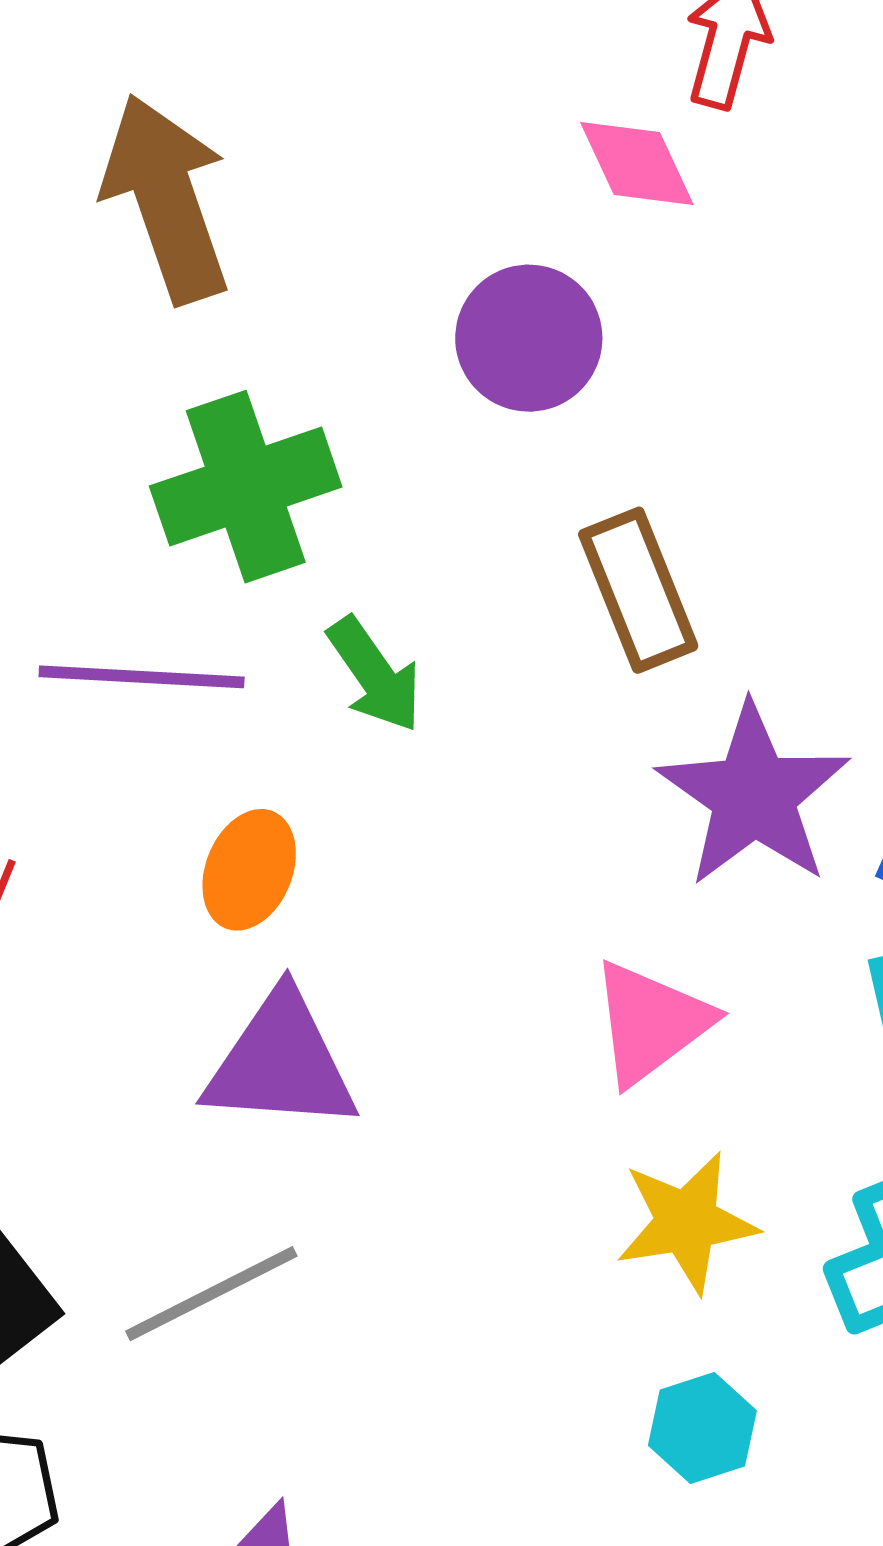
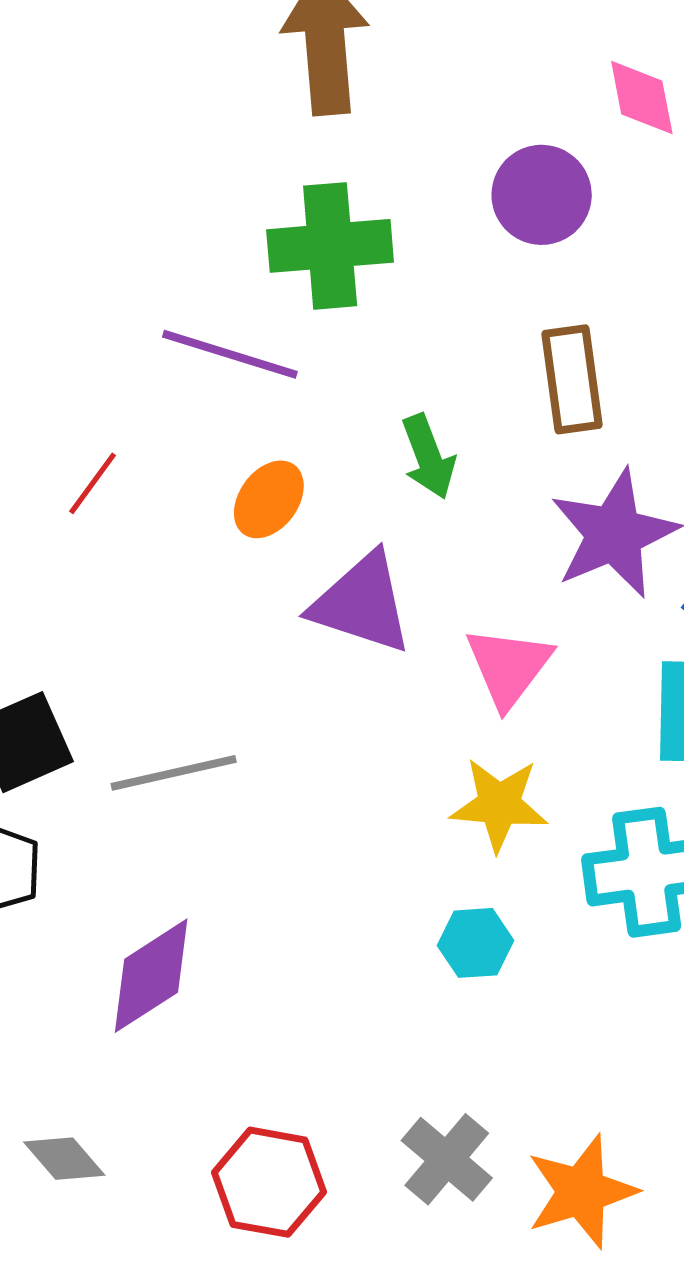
green arrow: (375, 675) -> (428, 457), moved
pink triangle: (651, 1023) -> (509, 667), turned -30
purple triangle: (281, 1063) -> (362, 603), moved

